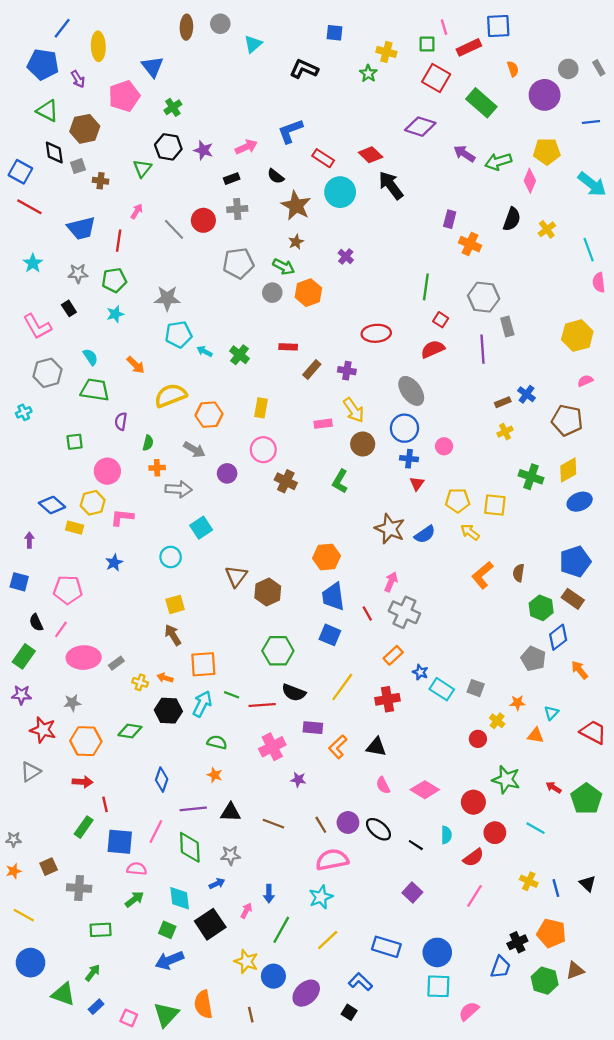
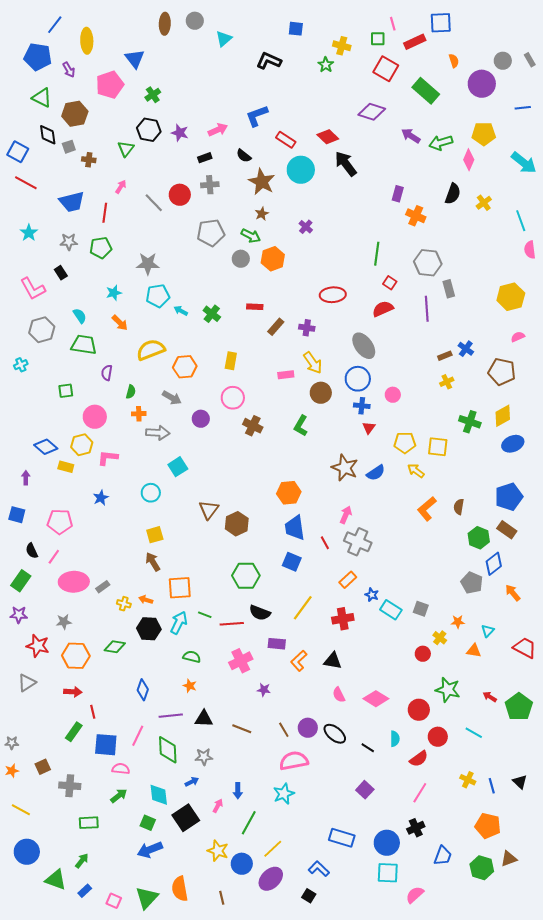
cyan star: (115, 314) -> (114, 293), moved
yellow line: (328, 940) -> (273, 849), moved
black cross: (517, 942) -> (416, 828), moved

